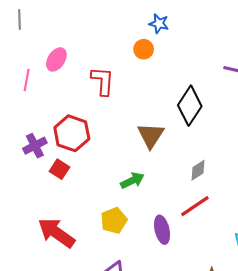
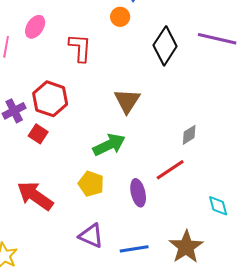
black diamond: (190, 106) -> (165, 46), moved
gray diamond: (198, 170) -> (189, 135), moved
green arrow: (132, 180) -> (109, 145), size x1.4
yellow pentagon: (114, 220) -> (91, 184), turned -30

